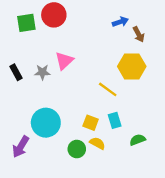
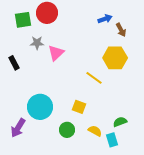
gray star: (42, 72) -> (37, 43), moved
cyan rectangle: (115, 120) -> (112, 140), moved
yellow semicircle: (97, 143) -> (95, 131), moved

